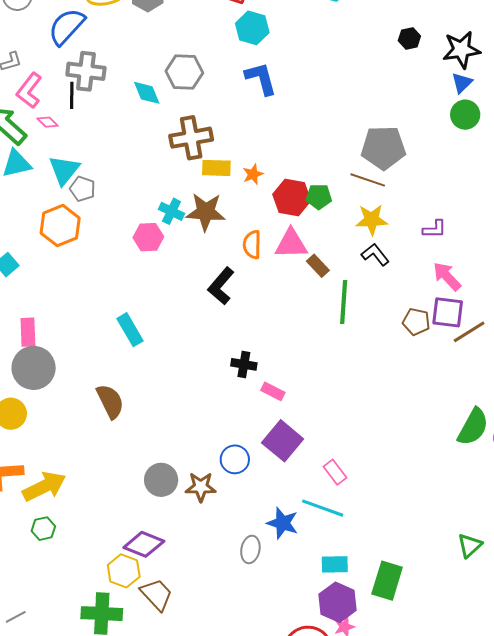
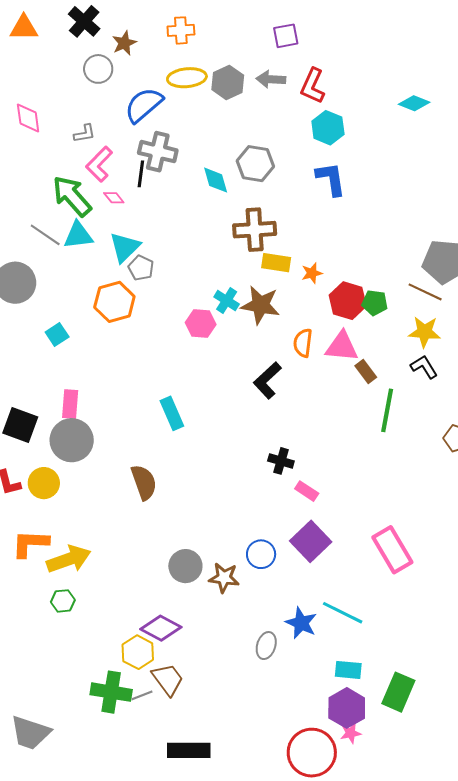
pink rectangle: (335, 472) -> (392, 550), moved, size x1.8
gray line: (16, 617) -> (142, 695), moved

